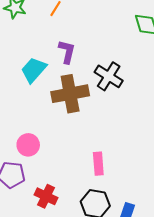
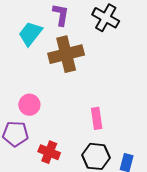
black cross: (109, 76) -> (106, 18), moved

